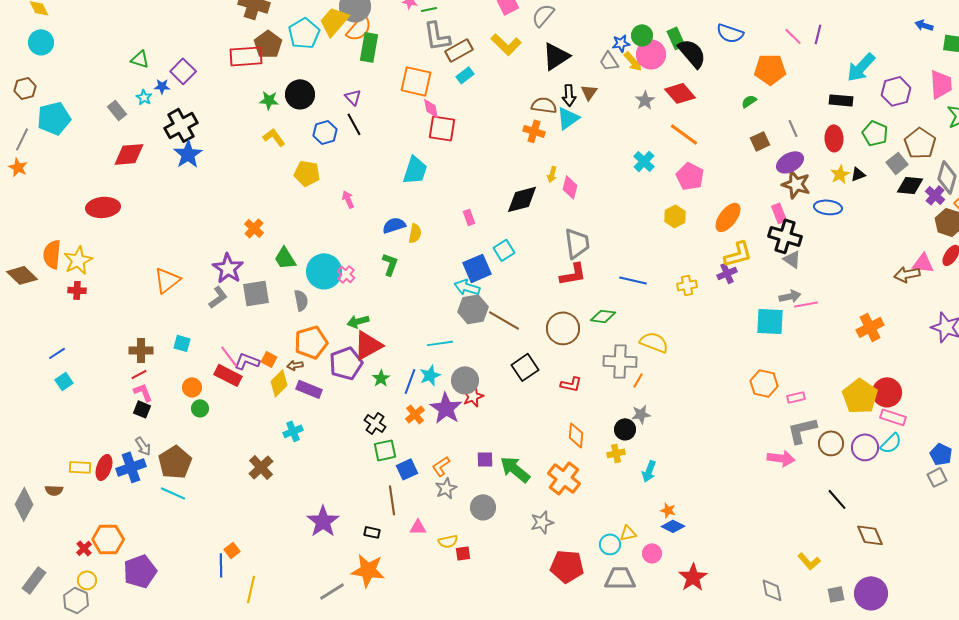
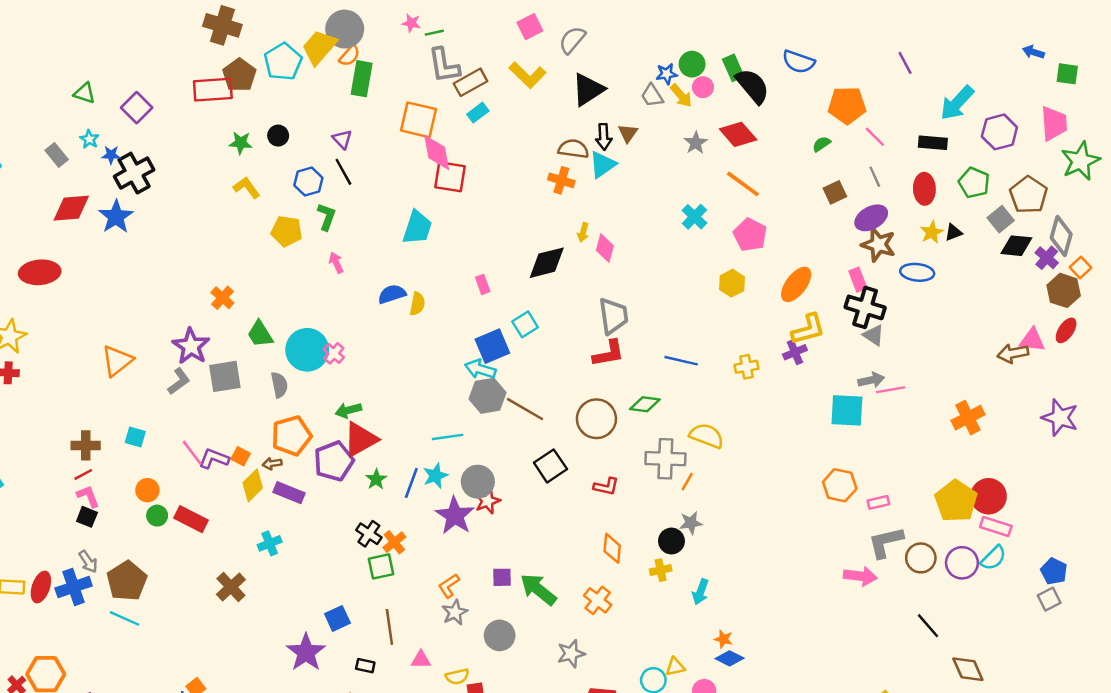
orange semicircle: (359, 28) -> (350, 56), size x0.7
purple line: (818, 34) -> (905, 63), turned -42
pink line: (793, 36) -> (875, 137), moved
pink circle: (651, 54) -> (703, 87), size x0.6
blue star: (162, 86) -> (111, 155), moved
black circle: (300, 94) -> (278, 136), size x0.6
pink diamond: (431, 108) -> (437, 153), size x1.5
blue star: (188, 154) -> (116, 217), moved
green L-shape: (390, 264) -> (327, 217), moved
red rectangle: (228, 375) -> (191, 519), moved
orange cross: (415, 414) -> (394, 542), moved
blue square: (407, 469) -> (337, 618), moved
orange cross: (564, 478) -> (598, 600), size x0.7

